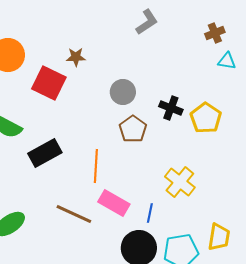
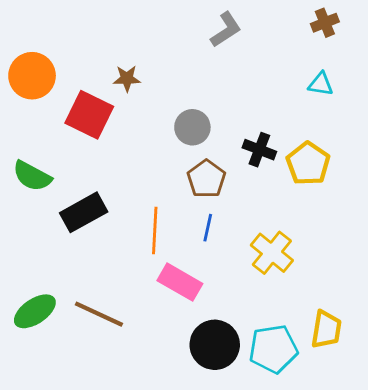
brown cross: (215, 33) -> (325, 23), moved
cyan triangle: (227, 61) -> (321, 84), moved
blue line: (150, 213) -> (208, 228), moved
brown line: (74, 214) -> (99, 314), moved

